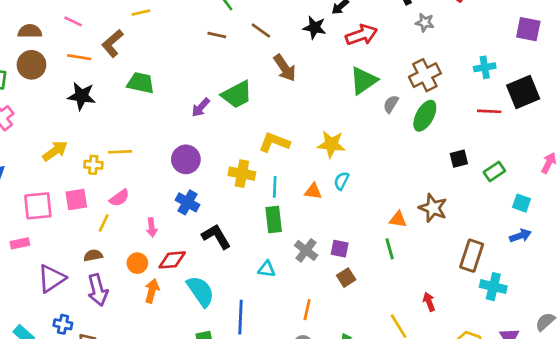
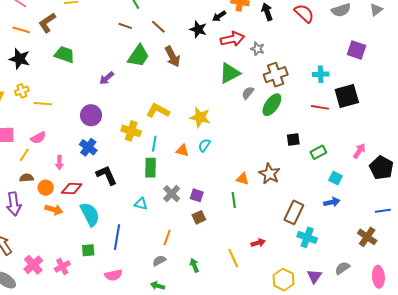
gray star: (425, 22) -> (257, 49), moved
green trapezoid: (237, 95) -> (138, 56), moved, turned -35
yellow cross: (93, 165) -> (22, 91), moved, turned -32
brown semicircle: (93, 255) -> (27, 178), moved
orange arrow: (152, 291) -> (54, 210), turned 84
red arrow: (429, 302) -> (258, 243), turned 88

